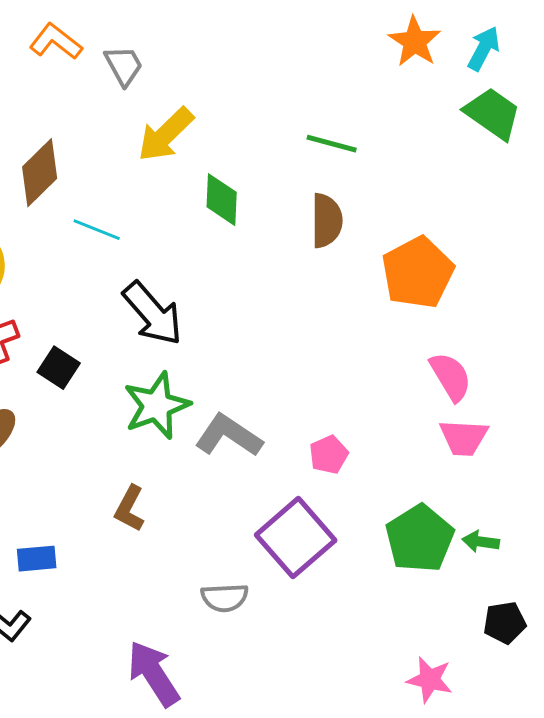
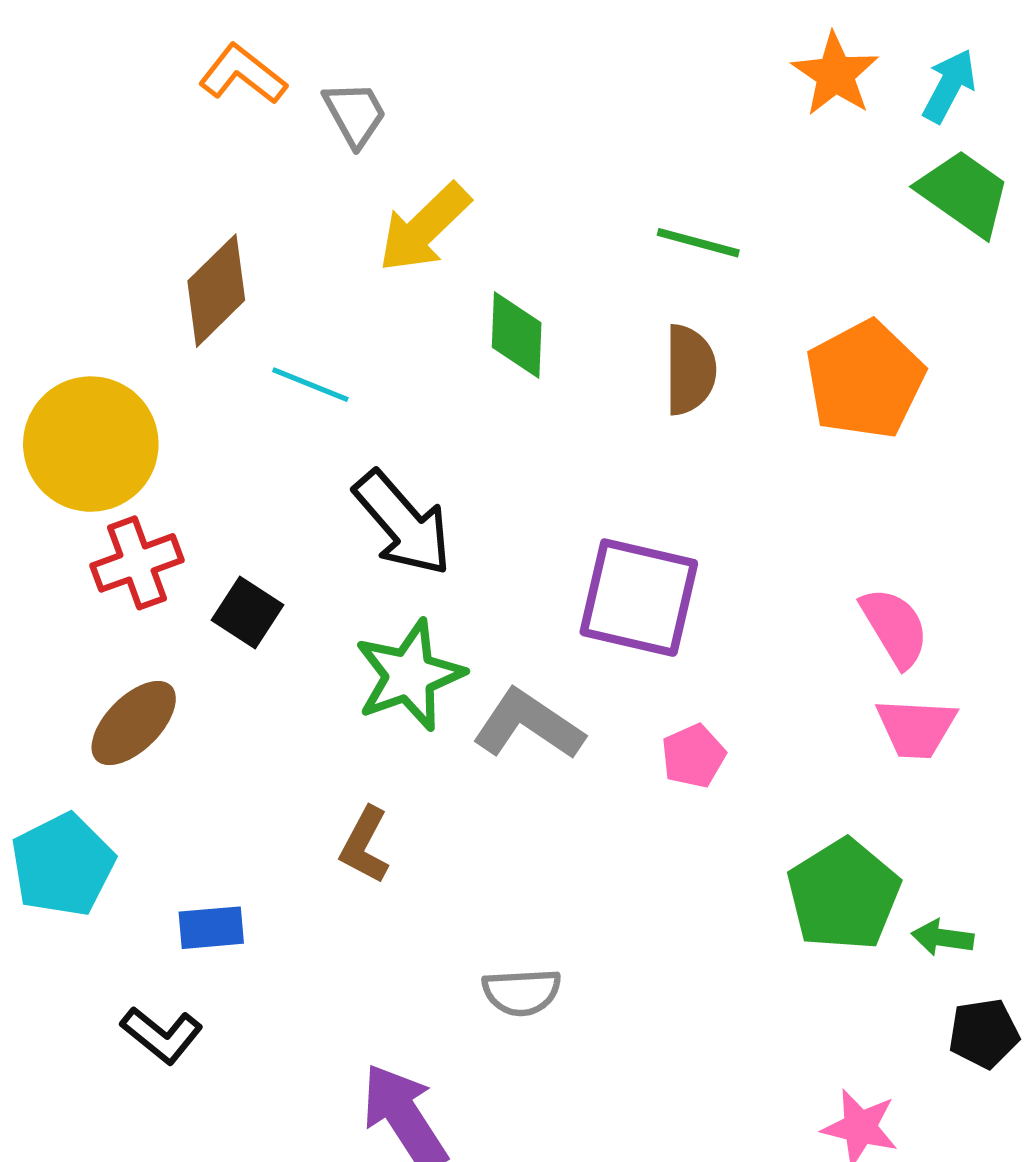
orange pentagon: (418, 273) -> (865, 380), moved
purple square: (296, 538) -> (639, 598), moved, turned -36
green arrow: (481, 542) -> (943, 938), moved

